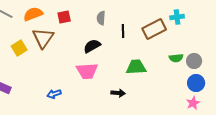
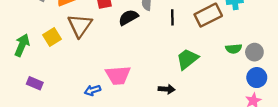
black semicircle: (92, 46) -> (128, 17), moved
green trapezoid: (136, 67) -> (187, 59), turned -35
pink trapezoid: (87, 71) -> (118, 75), moved

